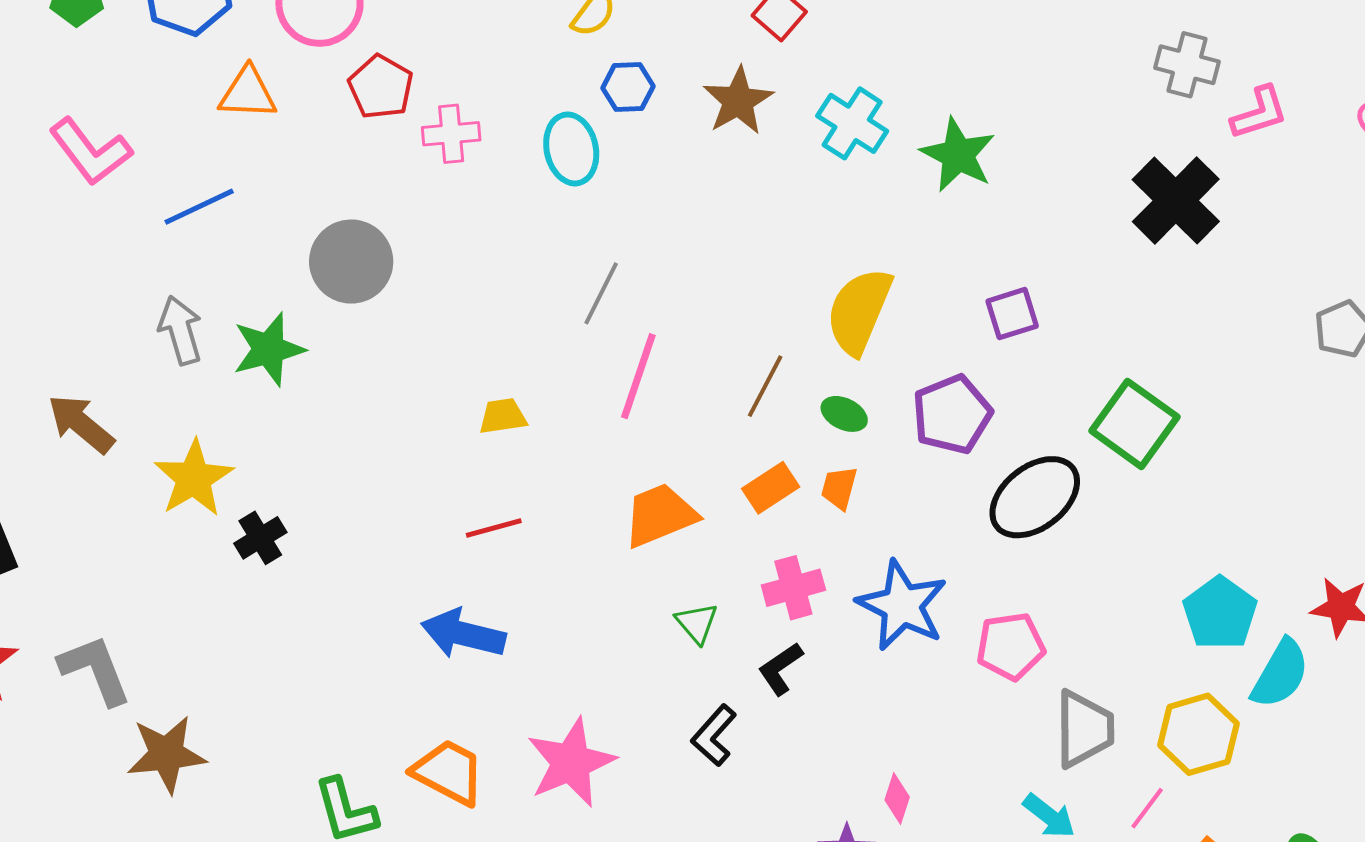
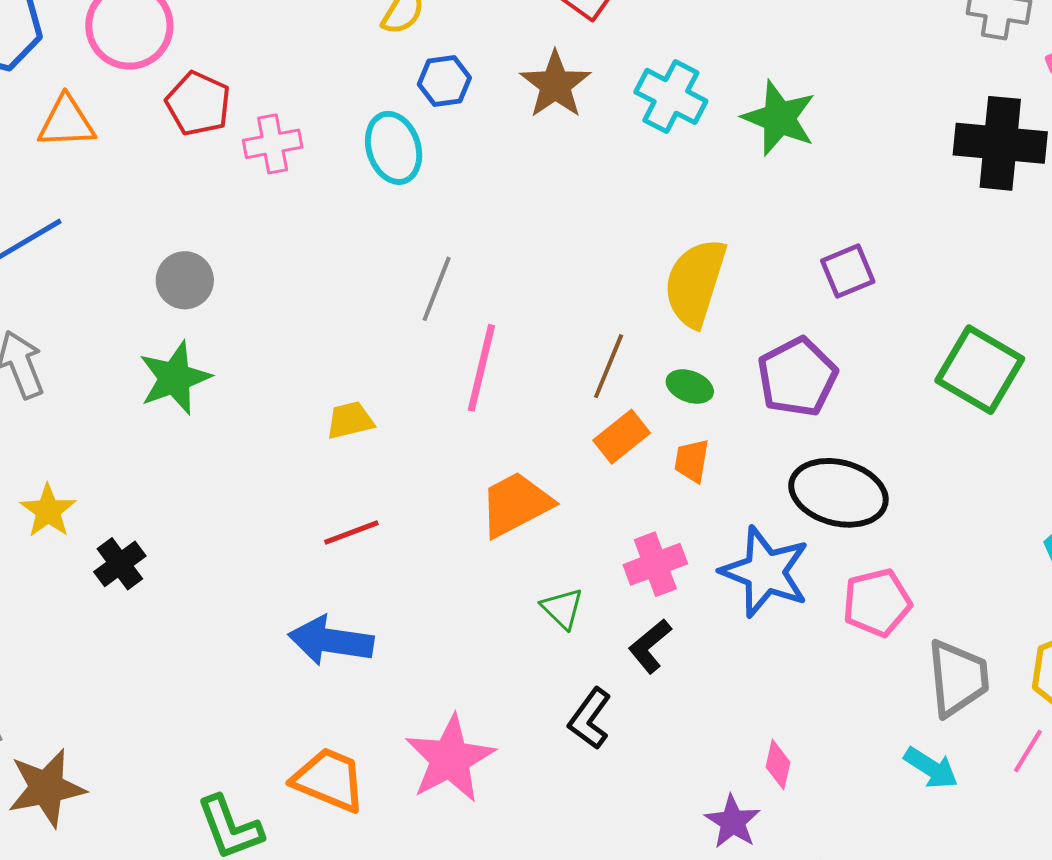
black cross: (1176, 200) -> (1000, 143), turned -34
gray circle: (351, 262) -> (185, 280), size x0.7
green star: (269, 349) -> (175, 378), moved
yellow star: (194, 478) -> (48, 511), size x0.7
orange rectangle: (771, 488) -> (622, 437), moved
black ellipse: (1035, 497) -> (838, 493), moved, turned 58

